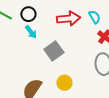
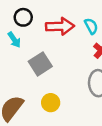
black circle: (28, 14) -> (23, 17), moved

